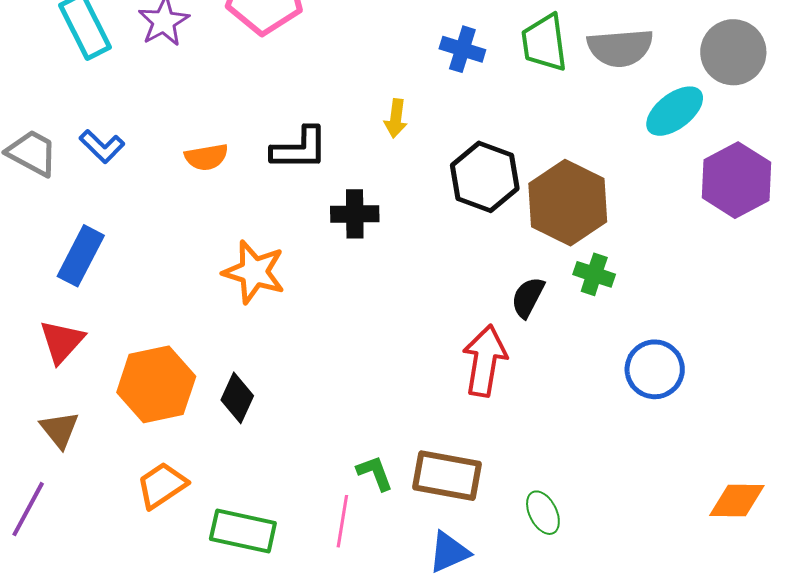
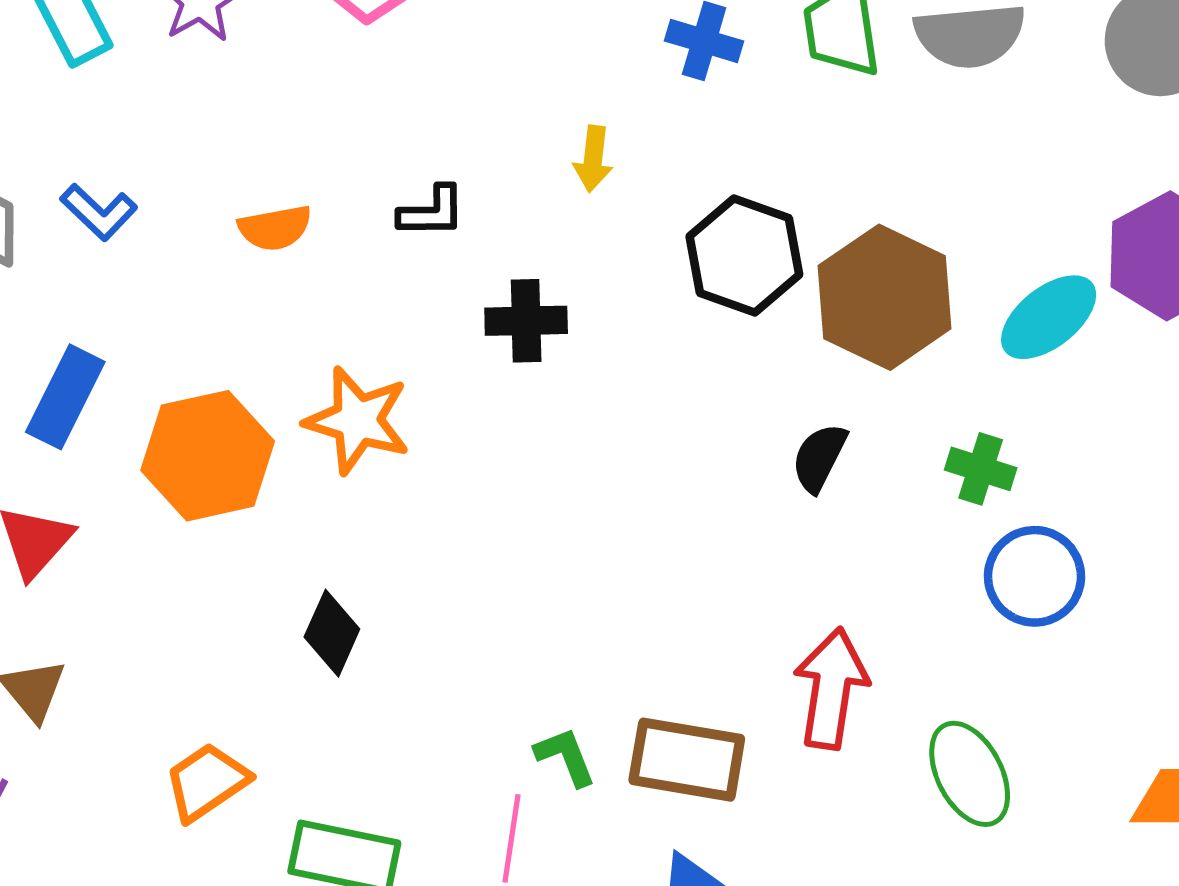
cyan ellipse: (675, 111) -> (1049, 317), moved
black L-shape: (300, 149) -> (432, 212), size x0.7
green cross: (594, 274) -> (981, 469), moved
red arrow: (485, 361) -> (831, 688), moved
orange hexagon: (156, 384) -> (208, 456), moved
green ellipse: (543, 513) -> (970, 774), moved, size x1.4

